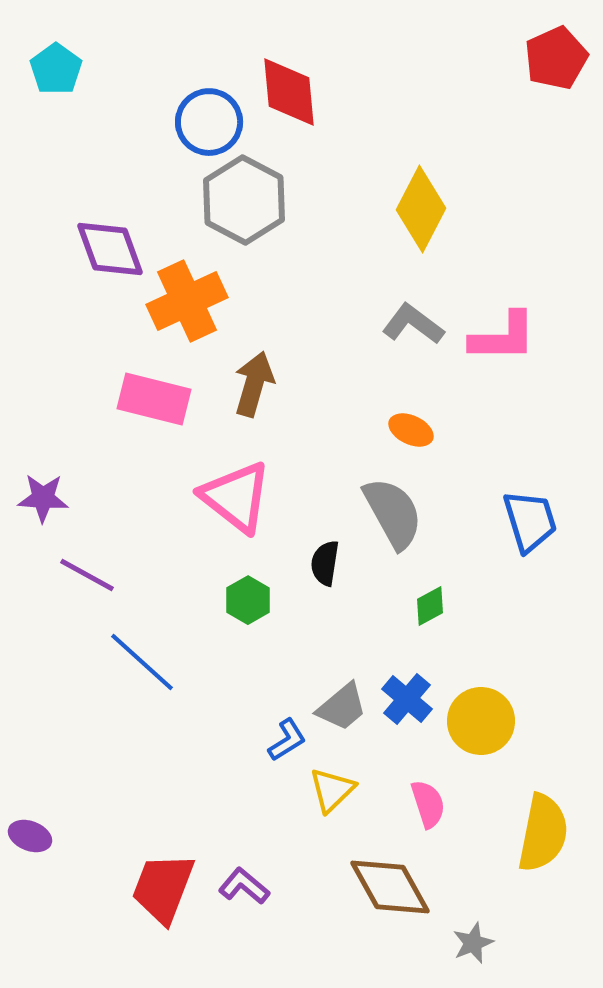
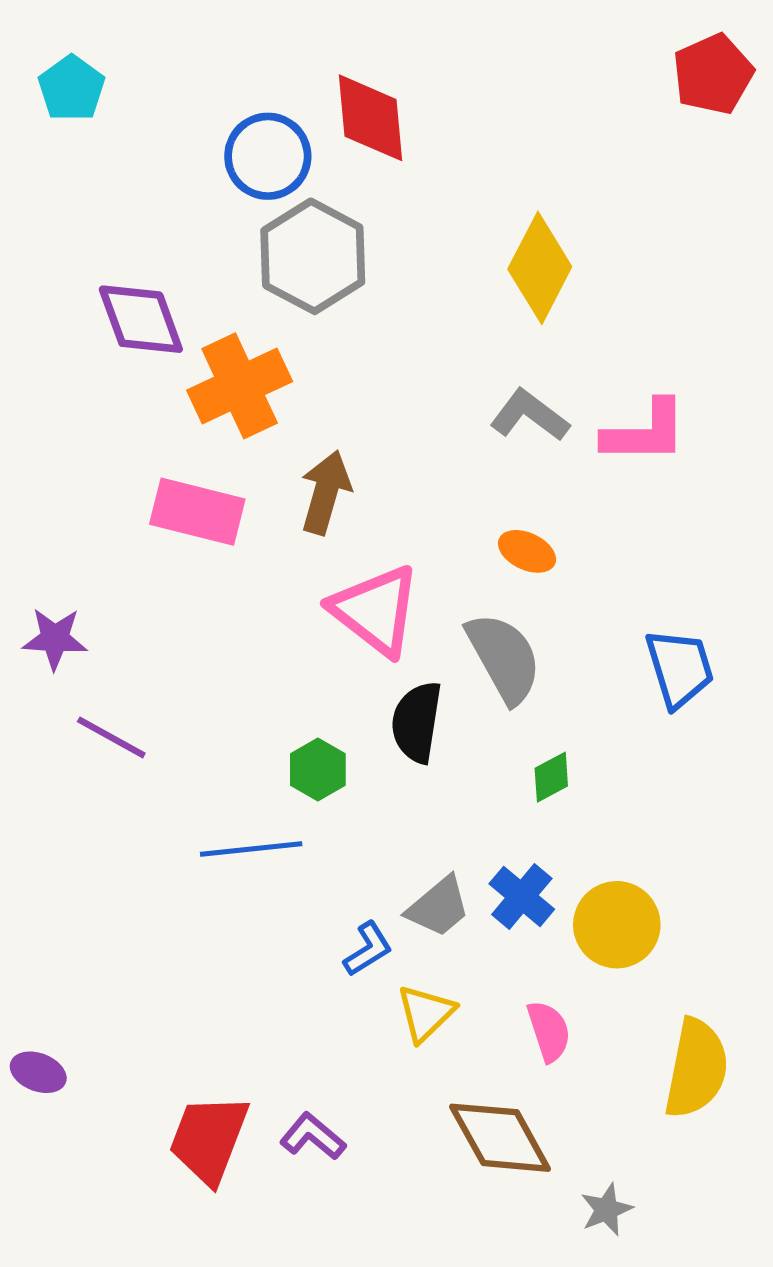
pink triangle: (236, 497) -> (376, 610), moved
black semicircle: (325, 563) -> (417, 722), size x1.4
blue line: (142, 662) -> (251, 849), moved, turned -48

